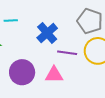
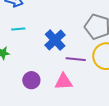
purple circle: (22, 72) -> (31, 80), size x0.7

